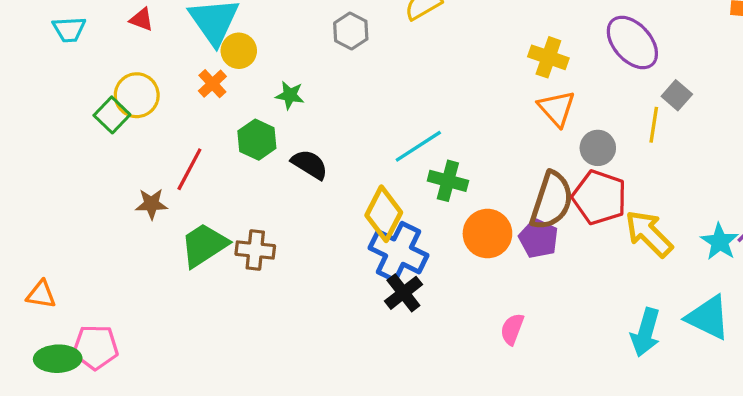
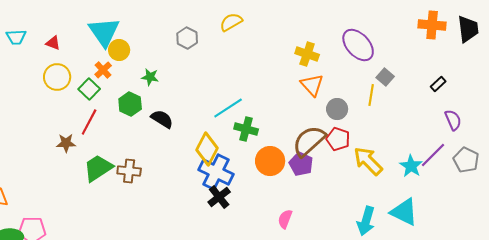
red triangle: (142, 19) -> (53, 43), moved
green square: (112, 115) -> (89, 89), moved
red pentagon: (599, 197) -> (338, 139), size x0.7
brown semicircle: (552, 201) -> (309, 141), turned -150

